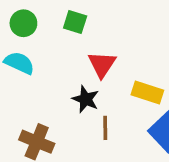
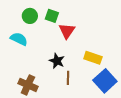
green circle: (23, 23) -> (30, 16), moved
red triangle: (102, 64) -> (67, 31), moved

